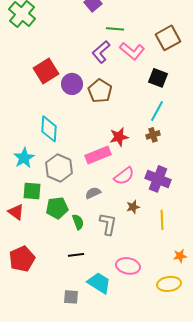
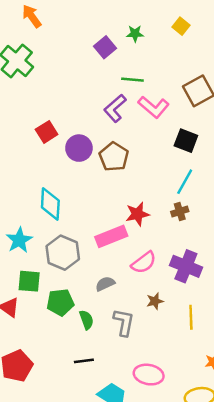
red square: (46, 71) -> (47, 132), size x0.7

